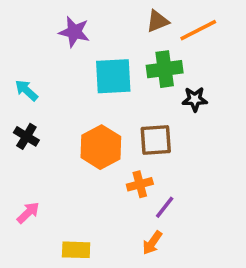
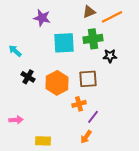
black cross: (26, 136) -> (28, 77), moved
pink arrow: (28, 213) -> (16, 120), turned 40

